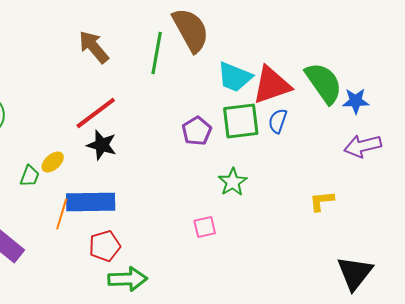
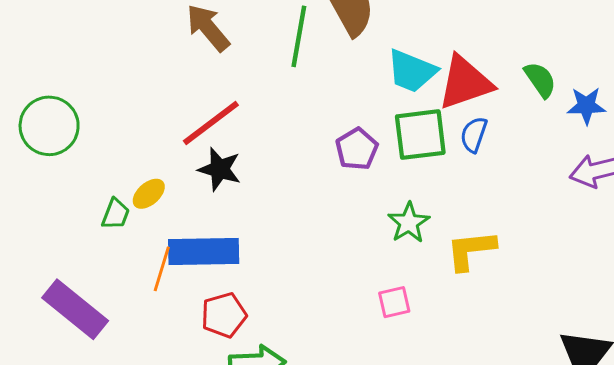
green semicircle: (324, 83) -> (540, 80), size x0.6
yellow L-shape: (322, 201) -> (471, 250), moved, size x1.4
pink square: (205, 227) -> (394, 302), moved

